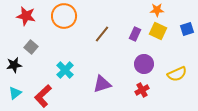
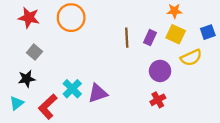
brown line: (102, 34) -> (127, 38), moved, turned -42
black star: (14, 65) -> (27, 79), moved
cyan cross: (65, 70) -> (72, 89), moved
yellow semicircle: (177, 74) -> (191, 58), moved
purple triangle: (102, 84) -> (98, 93), moved

